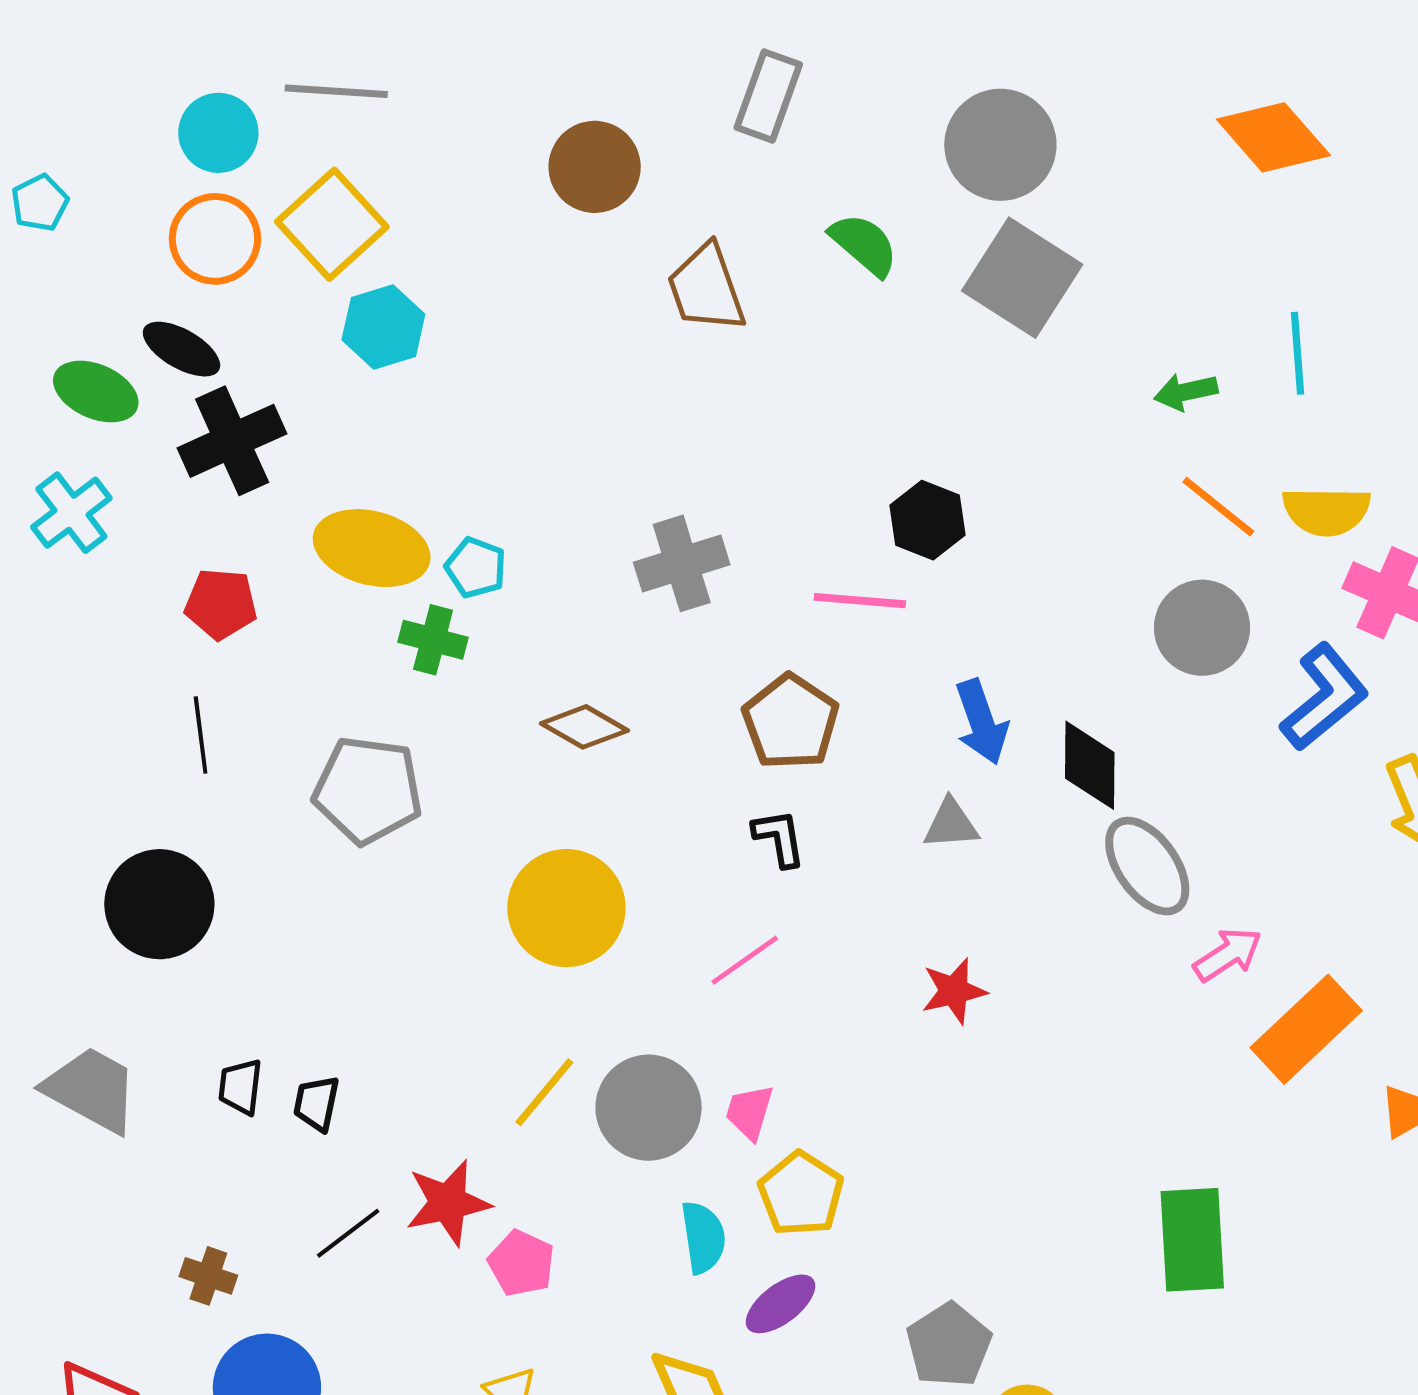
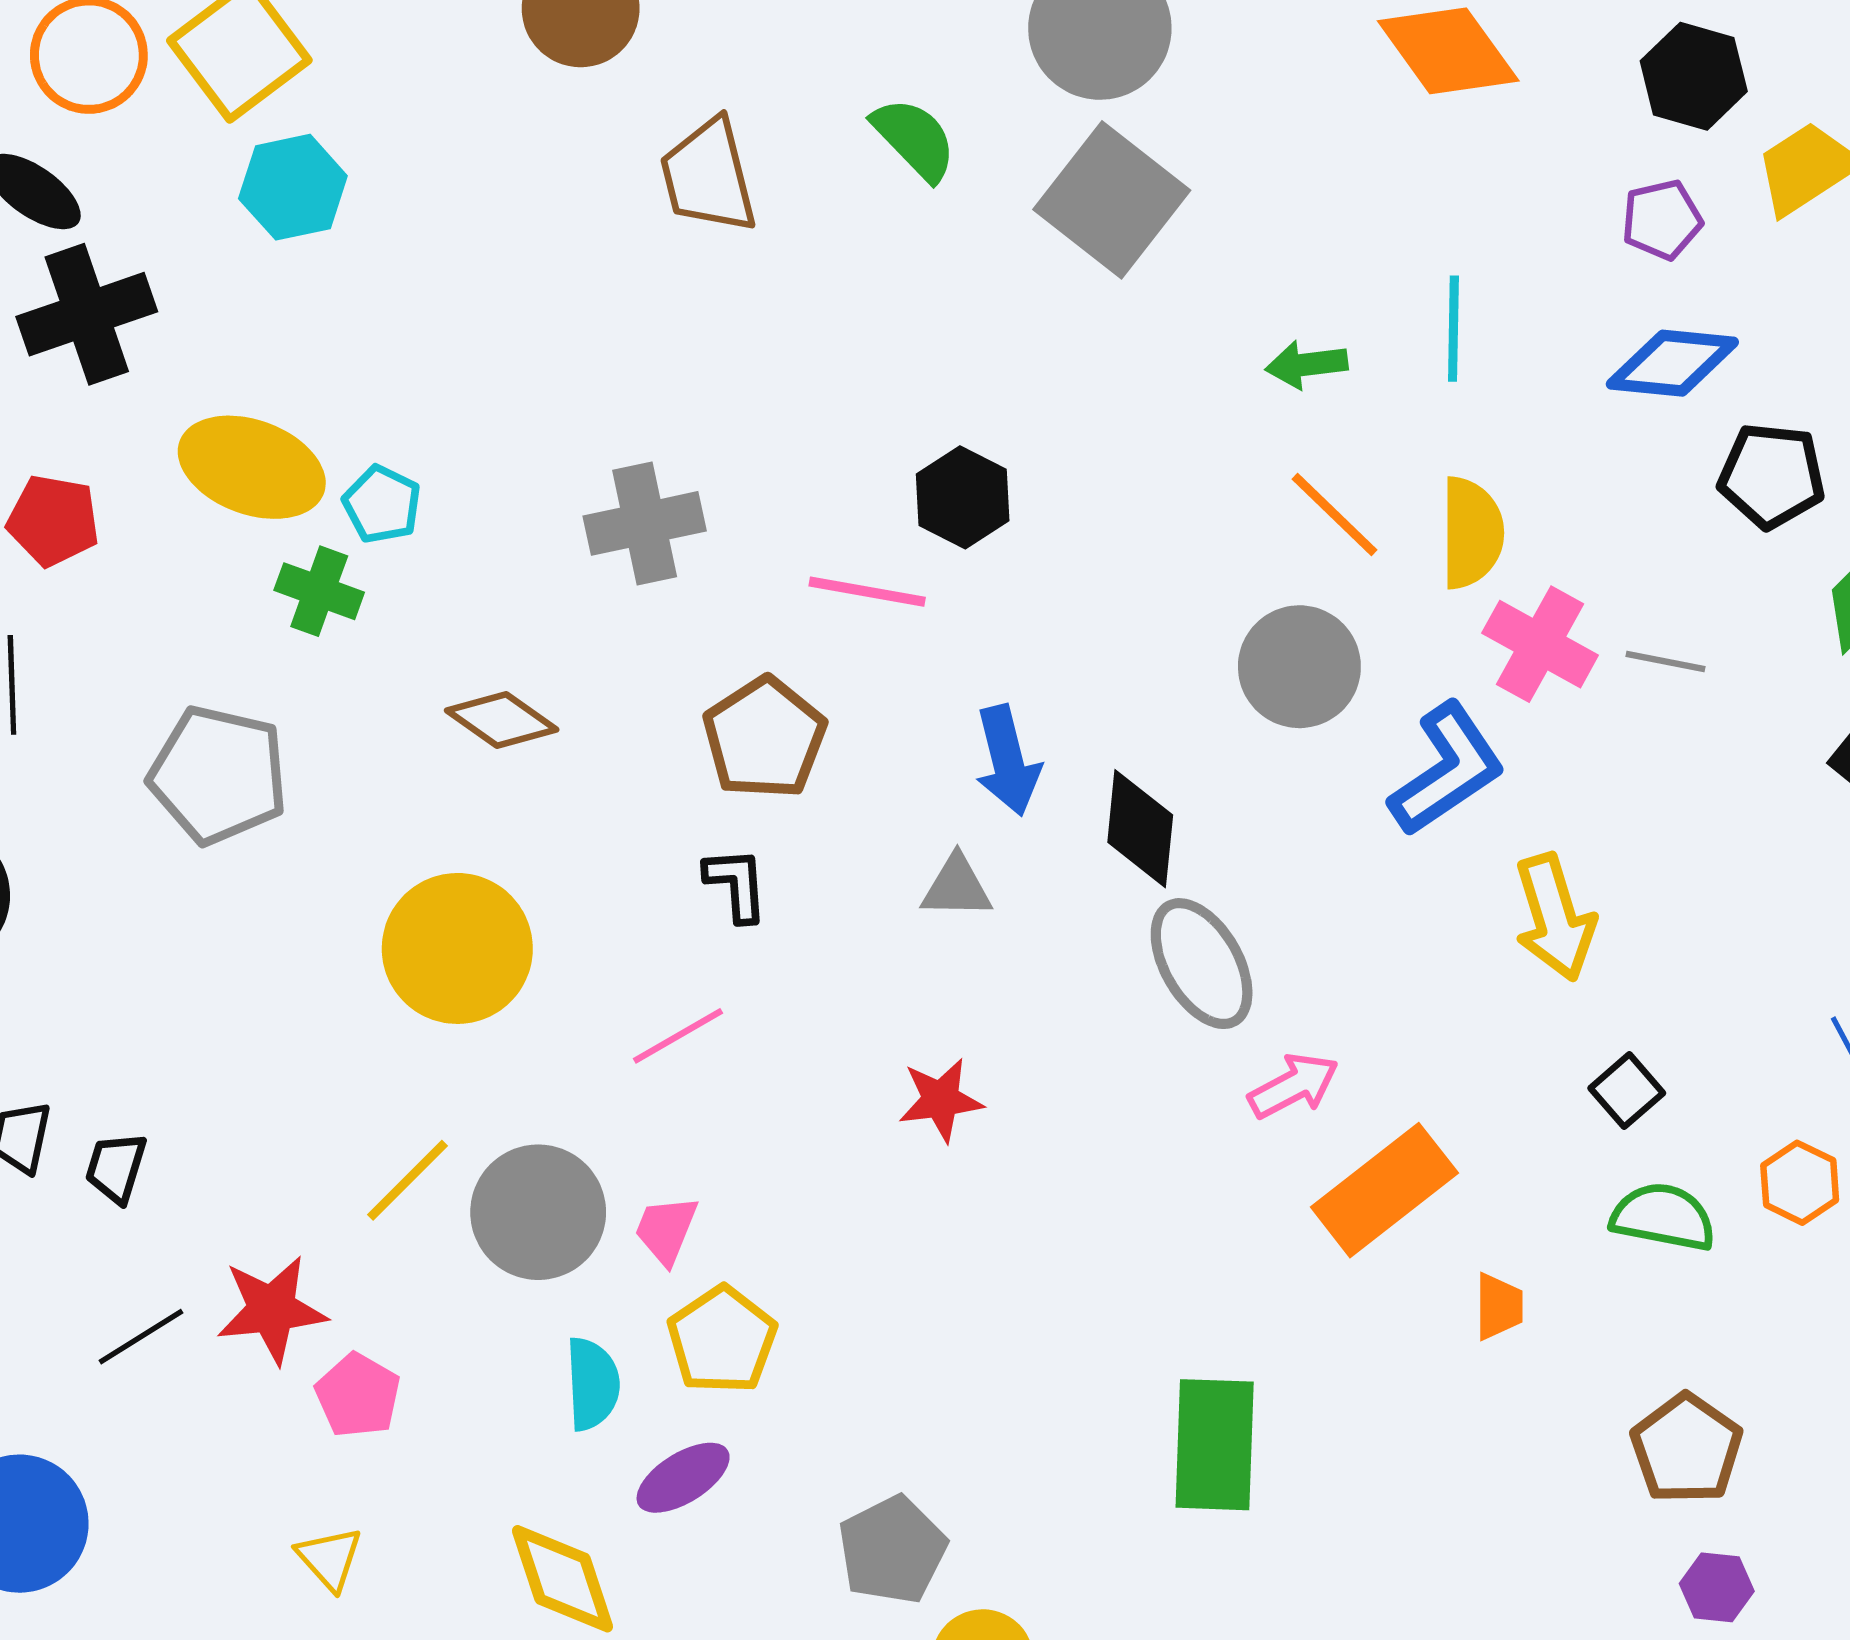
yellow semicircle: (1326, 511) -> (1472, 533), turned -96

